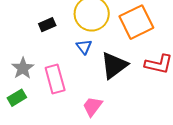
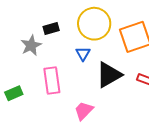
gray star: (23, 68) -> (31, 45), moved

